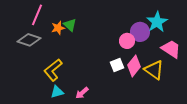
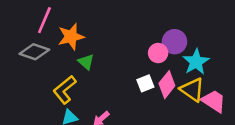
cyan star: (157, 22) -> (196, 62), moved
green triangle: (70, 25) -> (86, 62), moved
orange star: (58, 28) -> (71, 37), size x1.5
pink trapezoid: (171, 49) -> (214, 101), moved

